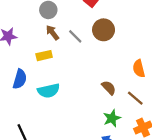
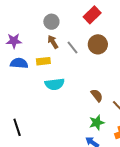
blue semicircle: (20, 79) -> (19, 63), moved, turned -108
cyan semicircle: (49, 91) -> (55, 84), moved

